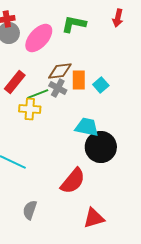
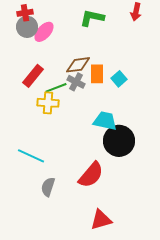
pink ellipse: (39, 38) -> (44, 32), moved, size x0.7
gray semicircle: (30, 210) -> (48, 187), moved
red triangle: (94, 218) -> (101, 220), moved

